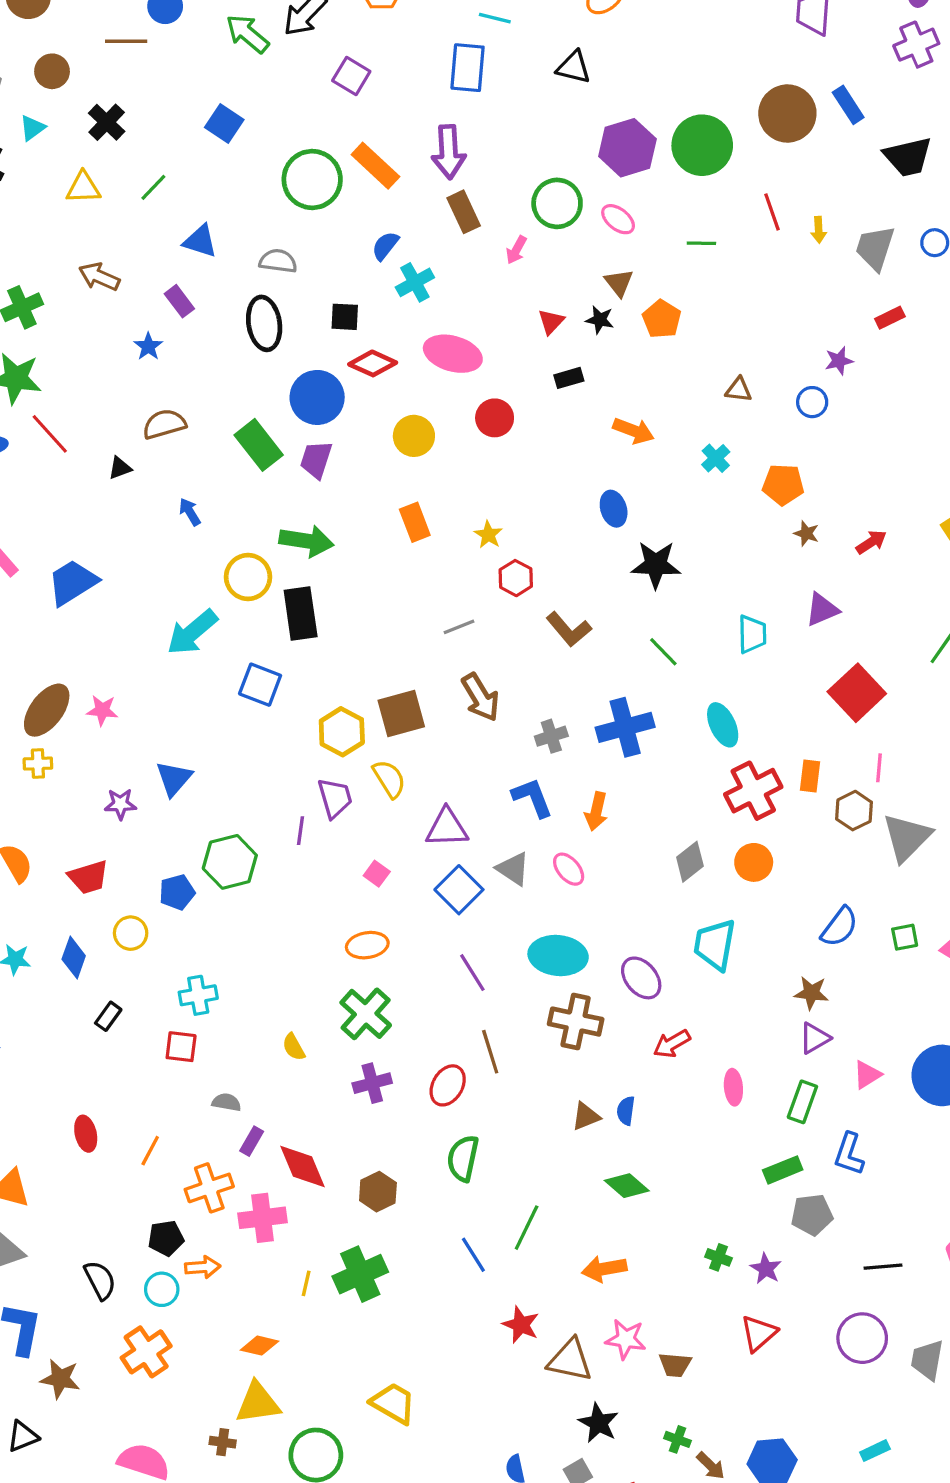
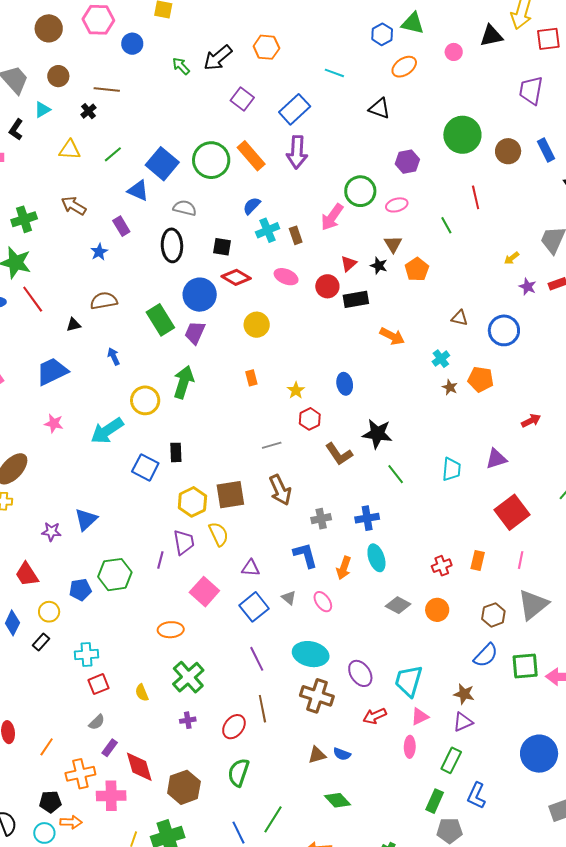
green arrow: (247, 34) -> (181, 66), size x0.7
brown line: (126, 41) -> (107, 90), moved
blue rectangle: (468, 68) -> (295, 109), moved, turned 36
brown circle: (787, 113) -> (508, 151), size x0.7
black cross: (107, 122) -> (88, 111), size x0.7
blue square: (224, 123) -> (162, 164), moved, size x1.4
green circle: (702, 145) -> (462, 135), moved
purple hexagon: (627, 148) -> (407, 162), size x0.7
brown rectangle: (464, 212) -> (296, 235), moved, size x0.7
red line: (772, 212) -> (476, 197), moved
pink ellipse: (618, 219) -> (397, 205), turned -60
yellow arrow: (819, 230) -> (512, 258), moved, turned 49
green line: (701, 243) -> (446, 225), turned 54
pink arrow: (516, 250) -> (332, 217), size x1.6
pink ellipse: (453, 354) -> (286, 277), size x0.7
purple star: (839, 361) -> (528, 287), moved, turned 30
black rectangle: (569, 378) -> (356, 299), size x1.4
blue circle: (812, 402) -> (504, 330), size x1.6
red circle: (495, 418) -> (327, 286), moved
blue ellipse: (614, 509) -> (345, 384), moved
orange rectangle: (415, 522) -> (251, 378), size x0.7
brown star: (806, 533) -> (450, 387), moved
green arrow: (306, 541) -> (184, 382), turned -88
black star: (656, 565) -> (377, 434), moved
blue trapezoid: (73, 582) -> (52, 371), moved
black rectangle: (301, 614) -> (176, 452), moved, size x0.6
pink star: (102, 710) -> (54, 423), moved
cyan ellipse: (723, 725) -> (376, 558), moved
blue cross: (625, 727) -> (367, 518), size x0.7
red cross: (753, 791) -> (442, 566), size x0.6
brown hexagon: (854, 811) -> (493, 615), moved
purple triangle: (447, 828) -> (251, 568), size x0.7
gray diamond: (690, 862) -> (398, 605), turned 60
gray triangle: (513, 869) -> (289, 598), size x0.7
pink square: (377, 874) -> (204, 592), size x1.8
red trapezoid: (88, 877) -> (27, 574), turned 68
green square: (905, 937) -> (525, 666), size x1.6
orange ellipse: (367, 945) -> (171, 630), moved
cyan trapezoid: (715, 945) -> (409, 681), moved
black rectangle: (108, 1016) -> (41, 642), moved
red square: (181, 1047) -> (98, 684), moved, turned -35
pink triangle: (867, 1075) -> (420, 716), moved
purple cross: (372, 1083) -> (188, 720), size x0.7
gray semicircle: (226, 1102) -> (97, 722), turned 120
blue semicircle: (626, 1111) -> (342, 754), turned -84
green rectangle: (783, 1170) -> (435, 801), turned -50
brown hexagon: (378, 1192) -> (184, 787), size x1.4

